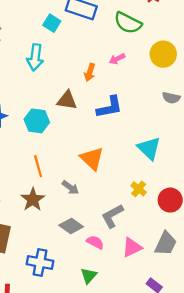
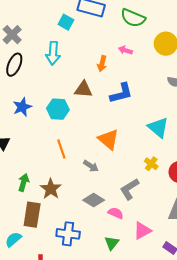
pink arrow: (117, 59) -> (125, 50), turned 48
brown star: (33, 200) -> (51, 189), moved
pink triangle: (132, 247) -> (142, 231), moved

